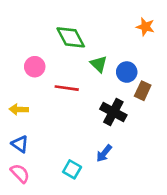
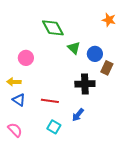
pink circle: (35, 67) -> (26, 58), moved
red line: (67, 88) -> (50, 101), moved
black cross: (113, 112) -> (85, 84), turned -30
blue triangle: (20, 144) -> (19, 100), moved

